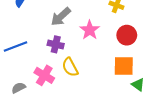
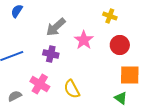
orange square: (124, 66) -> (130, 75), moved
yellow semicircle: (70, 67) -> (72, 89), moved
green triangle: (138, 85) -> (121, 98), moved

